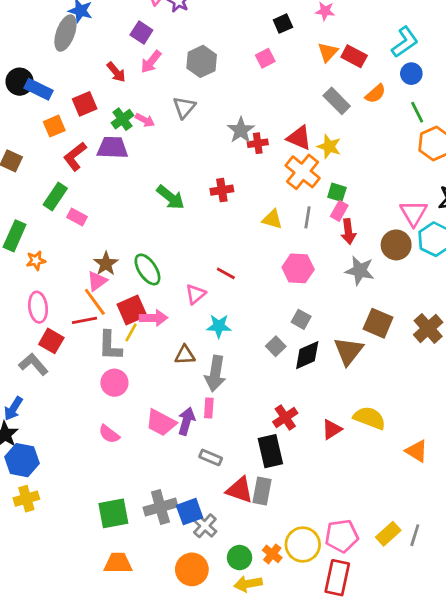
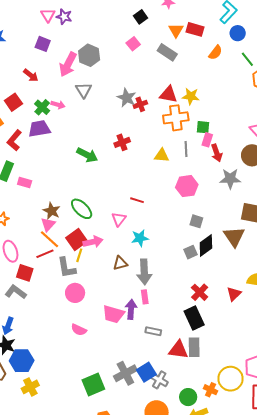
pink arrow: (151, 62) -> (68, 64), moved, size x1.4
gray rectangle: (337, 101) -> (167, 52), moved
orange cross: (303, 172) -> (176, 118), turned -35
gray square: (276, 346) -> (190, 252), moved, turned 32

